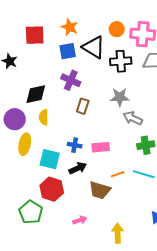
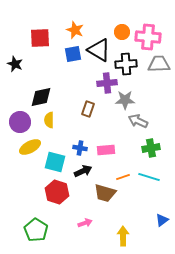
purple cross: (71, 80) -> (107, 83), moved, turned -30
yellow ellipse: (25, 144) -> (30, 147), turned 50
green pentagon: (31, 212) -> (36, 230), moved

